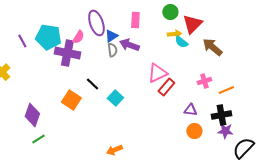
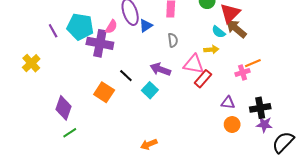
yellow arrow: (174, 34) -> (211, 50), moved
purple arrow: (129, 45) -> (160, 69), moved
brown arrow: (212, 47) -> (236, 29), moved
gray semicircle: (112, 50) -> (173, 40), moved
pink triangle: (157, 73) -> (194, 64), turned 35
orange line: (226, 90) -> (253, 63), moved

